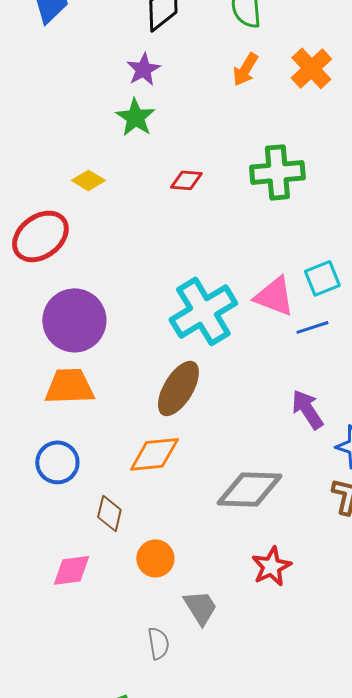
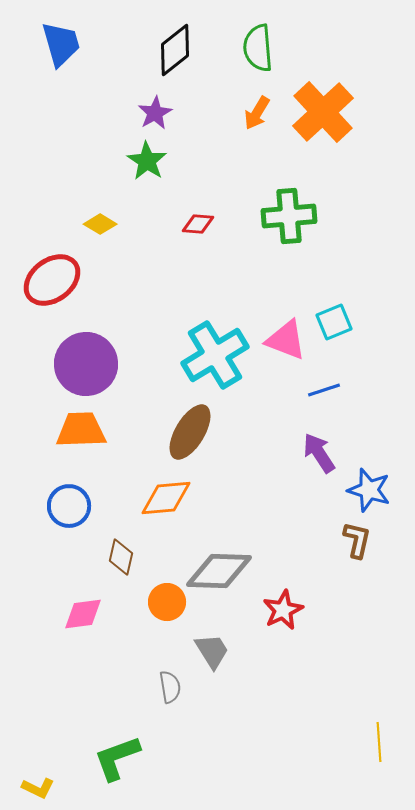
orange cross: (311, 68) -> (323, 112), size x1.5
blue line: (312, 327) -> (324, 390), moved
gray diamond: (249, 489) -> (219, 571), moved

